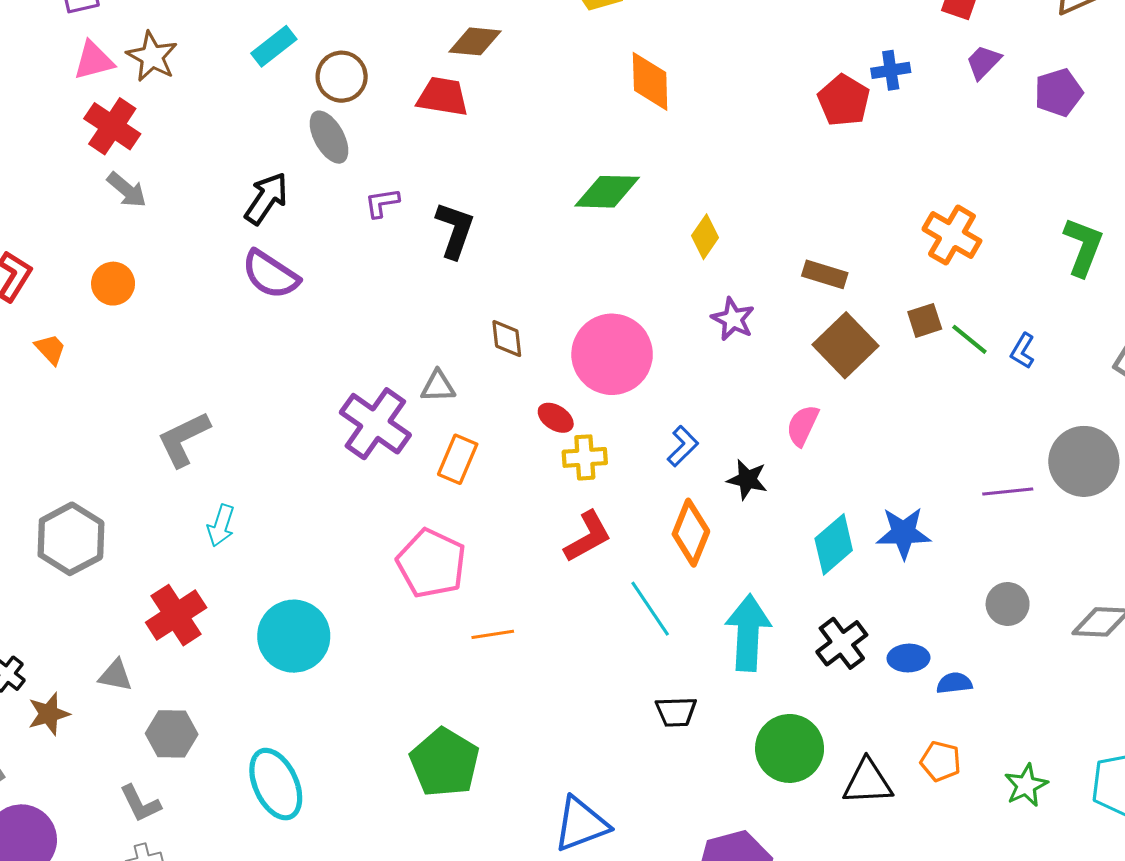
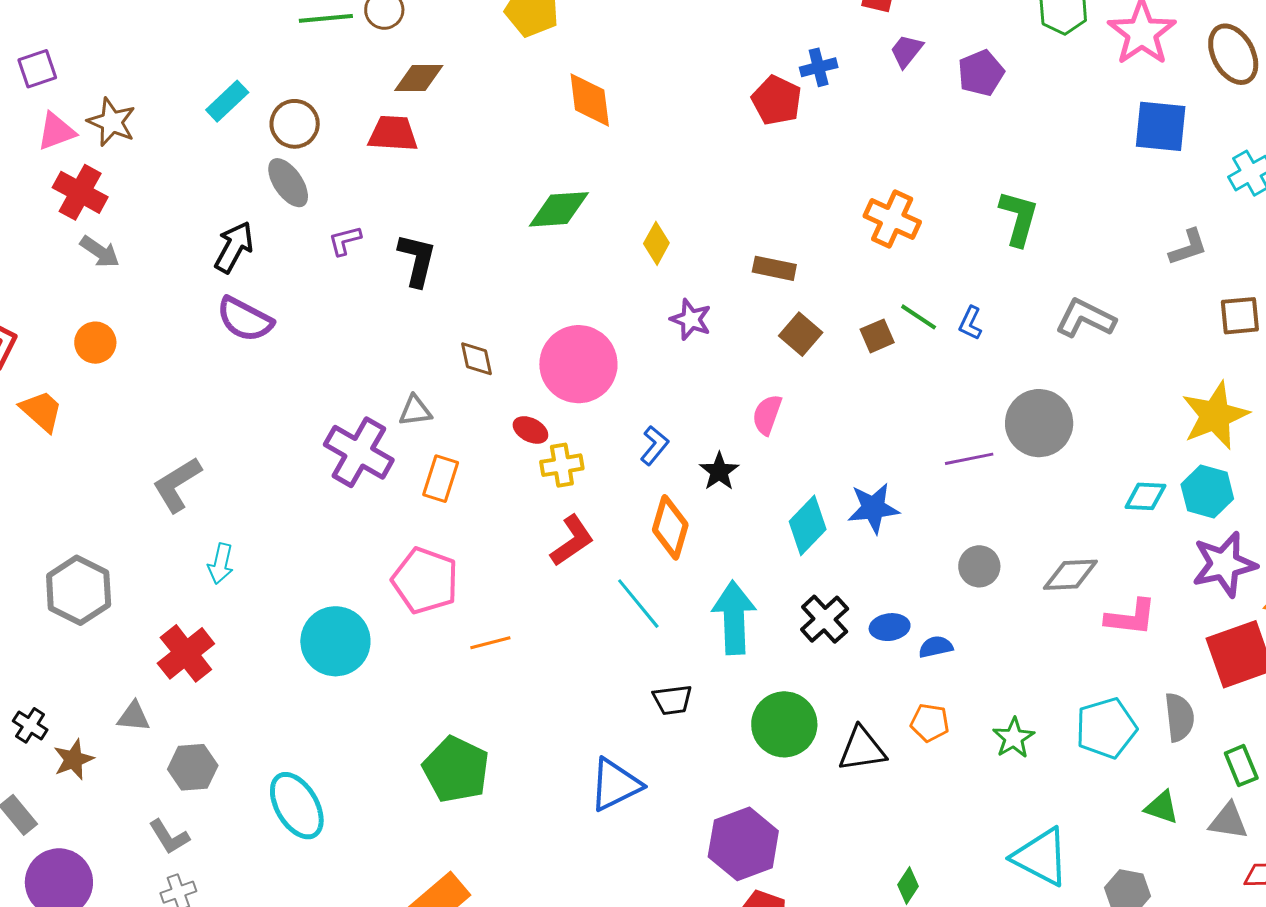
brown square: (925, 320) -> (877, 336), moved
brown square: (845, 345) -> (801, 334), size x0.7
orange trapezoid: (50, 349) -> (41, 411), size x1.4
black star: (747, 480) -> (719, 471), turned 30
cyan circle: (294, 636) -> (335, 641), moved
blue triangle: (581, 824) -> (615, 785), moved

